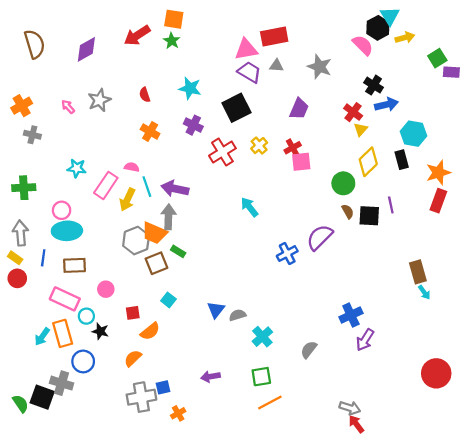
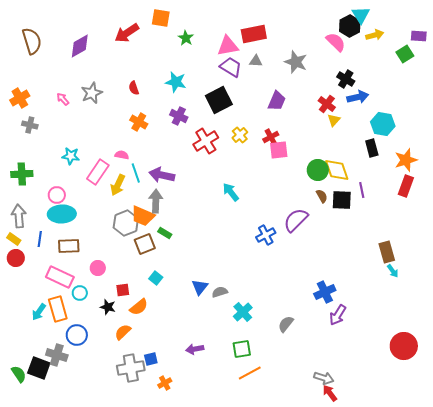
green star: (172, 41) -> (186, 38), moved
purple rectangle: (451, 72) -> (419, 36), moved
yellow diamond: (368, 162) -> (337, 170), moved, turned -64
black star: (100, 331) -> (108, 307), moved

